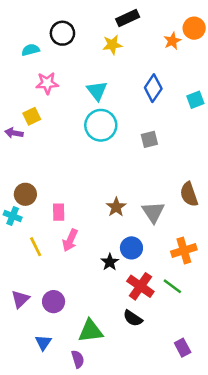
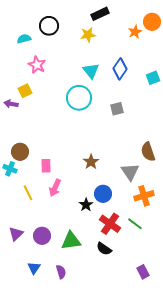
pink star: (47, 83) -> (37, 65), turned 30
cyan triangle: (97, 91) -> (91, 71), moved
gray triangle: (153, 212) -> (130, 172), moved
green triangle: (91, 331) -> (71, 241), moved
purple semicircle: (78, 359) -> (61, 272), moved

